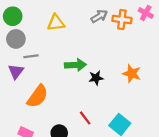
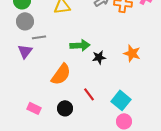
orange semicircle: (38, 96) -> (61, 74), moved

